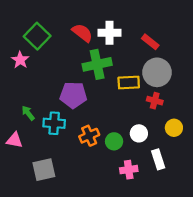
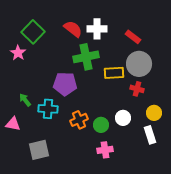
white rectangle: (158, 159) -> (150, 135), moved
pink cross: (129, 170) -> (105, 150), moved

